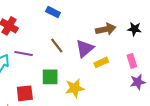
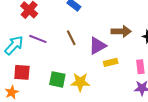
green square: (50, 77) -> (57, 79), moved
red square: (25, 93) -> (22, 72), moved

